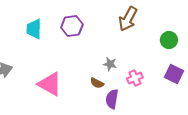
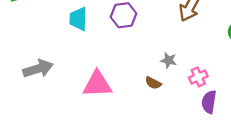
pink triangle: (50, 84) -> (97, 84), turned -32
purple semicircle: (112, 99) -> (209, 102), moved

